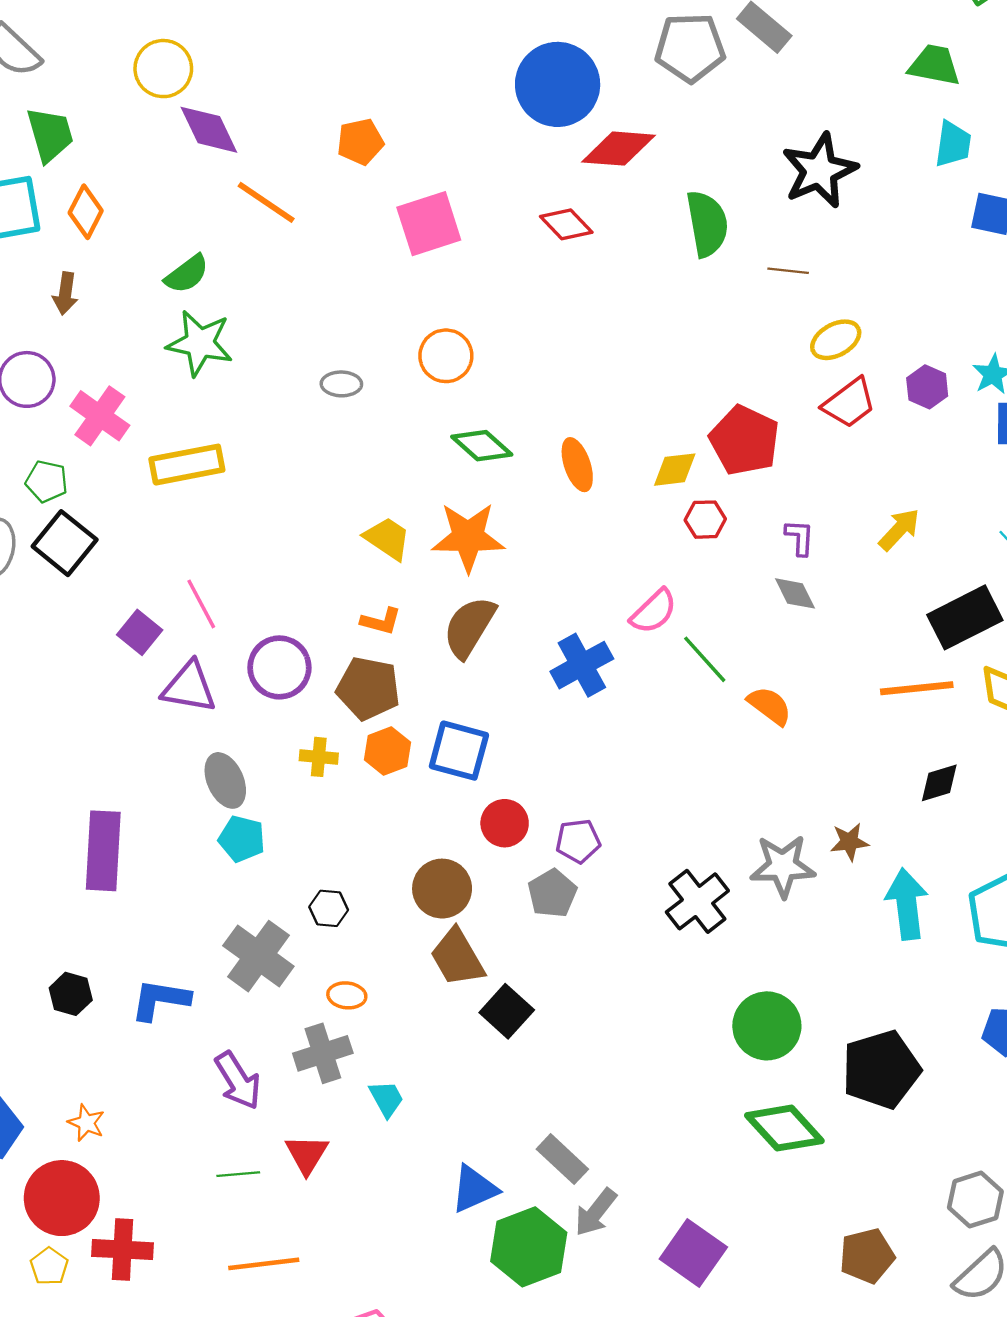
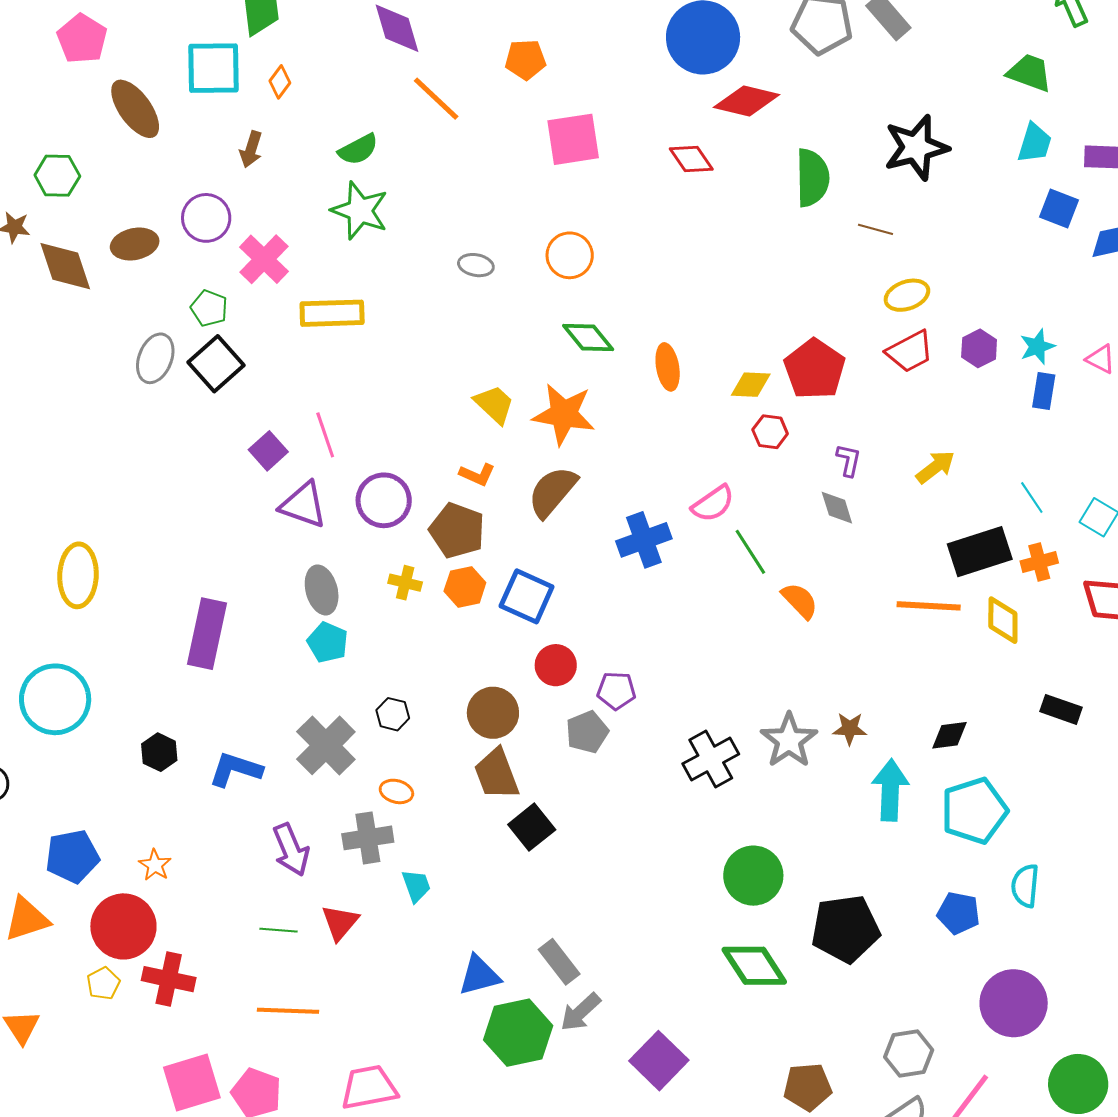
orange diamond: (86, 212) -> (280, 82), size x0.7
black diamond: (939, 783) -> (949, 735), moved
gray star: (783, 866) -> (789, 740), turned 30

